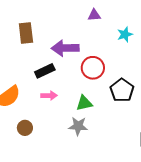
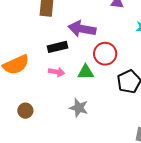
green triangle: (84, 103) -> (86, 72), moved
brown circle: (25, 128) -> (25, 111), moved

